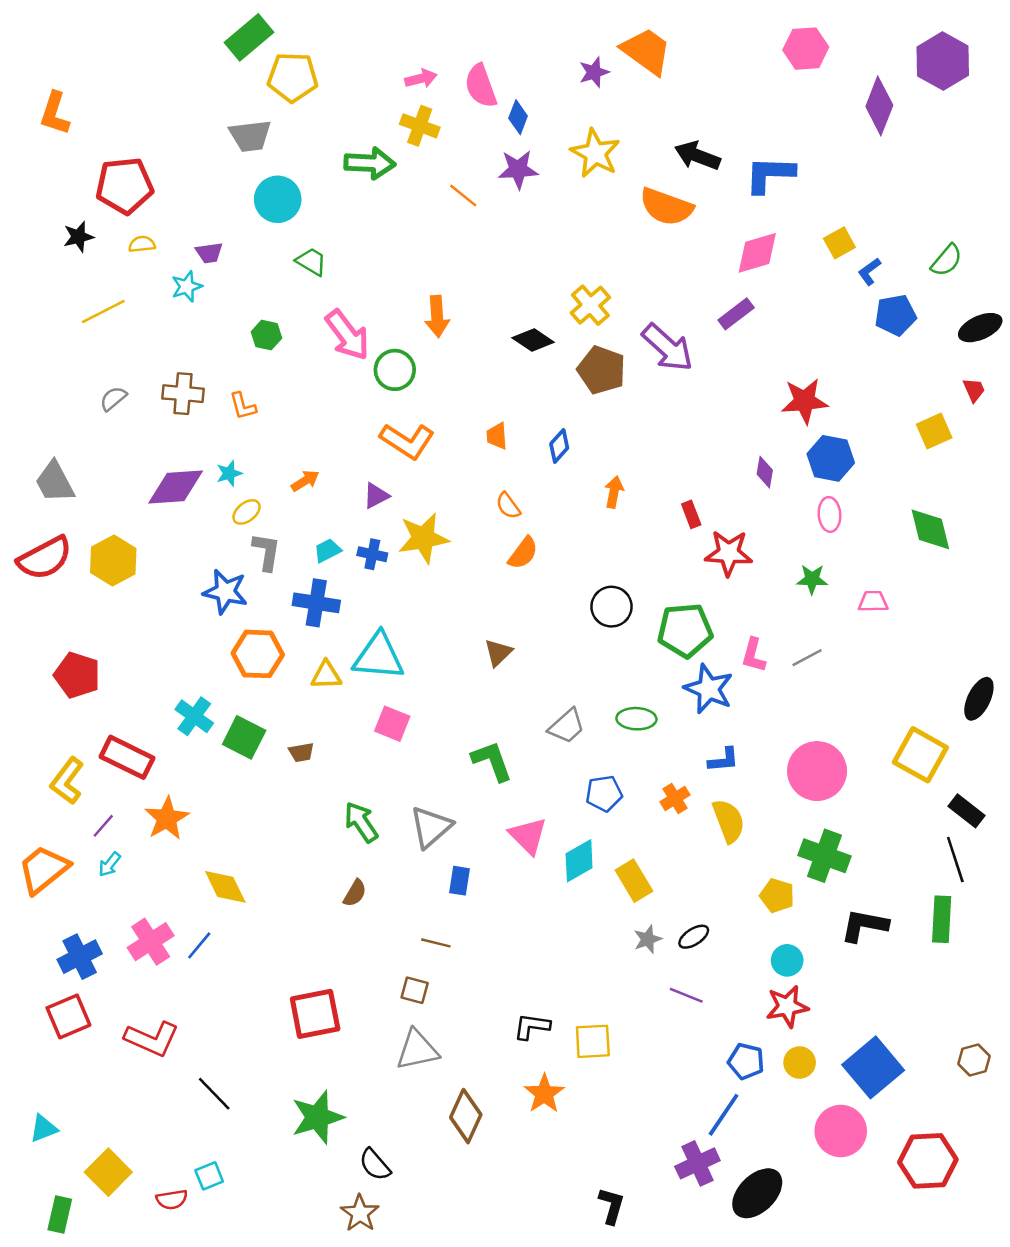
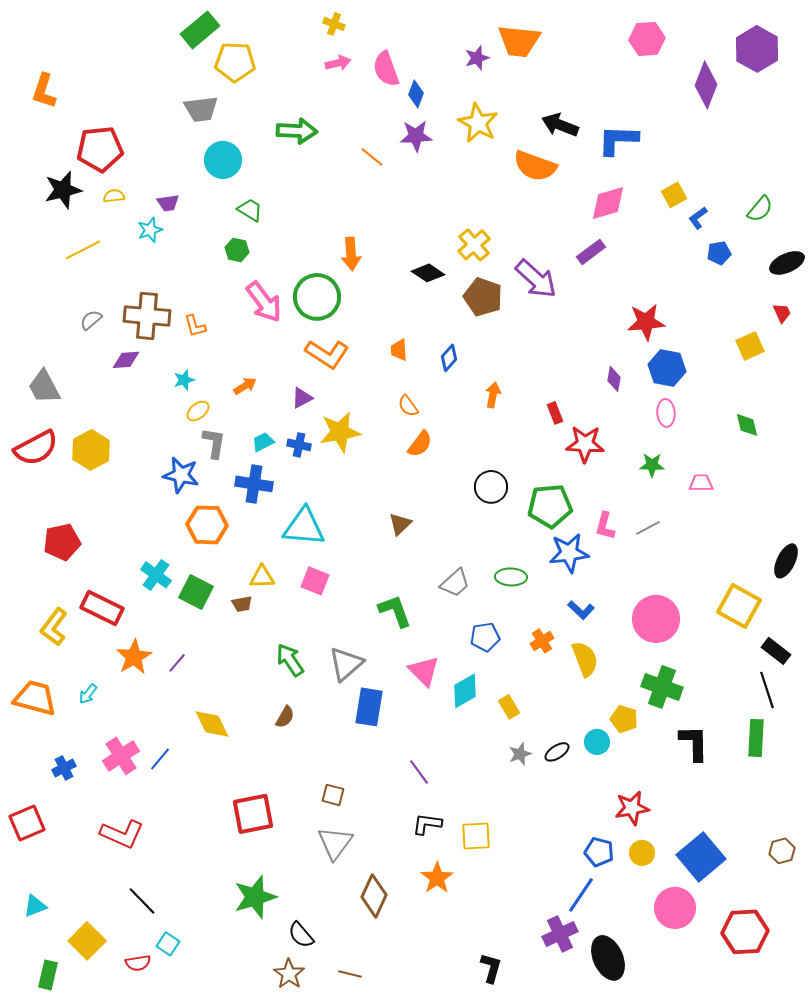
orange trapezoid: (646, 51) -> (519, 41), turned 150
yellow cross: (420, 126) -> (334, 24), moved, size x0.7
black star: (78, 237) -> (63, 190), size x1.5
blue pentagon: (895, 315) -> (719, 253), size x0.7
green hexagon: (266, 335) -> (237, 250), moved
pink arrow: (347, 335) -> (264, 302), moved
green circle: (395, 370) -> (317, 297), size x1.4
brown cross: (183, 394) -> (147, 316), size x1.4
purple diamond: (176, 487) -> (126, 360), moved, size x0.6
green diamond: (930, 529) -> (747, 425), size x0.7
red pentagon: (77, 675) -> (62, 542), turned -30
yellow triangle: (326, 675) -> (262, 577), moved
blue star: (709, 689) -> (569, 553), turned -30
blue L-shape: (724, 760) -> (581, 610), turned 48
purple line: (103, 826) -> (177, 663), moved
orange trapezoid: (44, 869) -> (35, 698), turned 54
blue rectangle: (460, 881) -> (369, 707), size x1.6
yellow rectangle: (634, 881) -> (509, 707), size x0.7
yellow diamond: (225, 887) -> (212, 724), moved
black L-shape: (864, 925) -> (694, 743), turned 78
brown line: (436, 943) -> (350, 974), moved
blue cross: (80, 957) -> (64, 768), size x0.7
cyan circle: (787, 960) -> (597, 742), moved
purple line: (686, 995) -> (419, 772), moved, turned 32
red square: (68, 1016) -> (27, 823), moved
gray triangle: (417, 1050) -> (335, 843), turned -42
black line: (214, 1094) -> (142, 901), moved
cyan square: (209, 1176) -> (168, 944), turned -35
black ellipse: (757, 1193) -> (608, 958), turned -69

